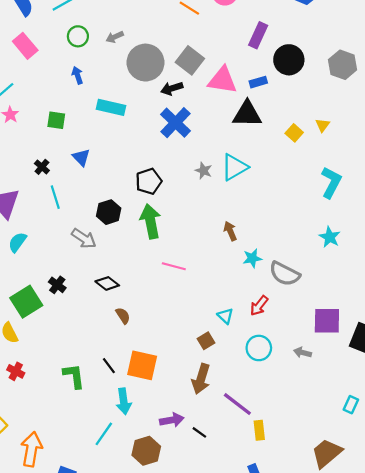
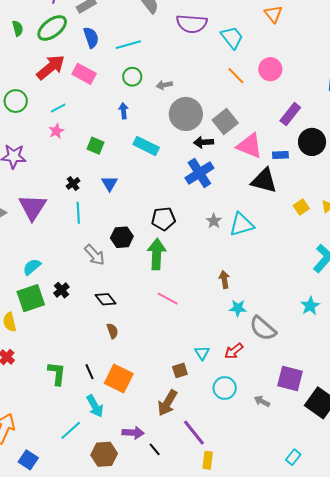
pink rectangle: (25, 46) -> (84, 74), turned -35
cyan semicircle: (17, 242) -> (32, 267), moved
cyan arrow: (124, 401) -> (95, 406), turned -35

